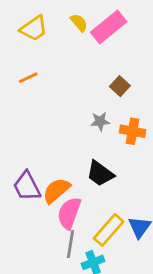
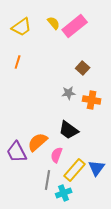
orange line: (28, 78) -> (18, 62), turned -48
purple trapezoid: (27, 186) -> (17, 152), moved
pink semicircle: (69, 213) -> (57, 155), moved, size x0.7

